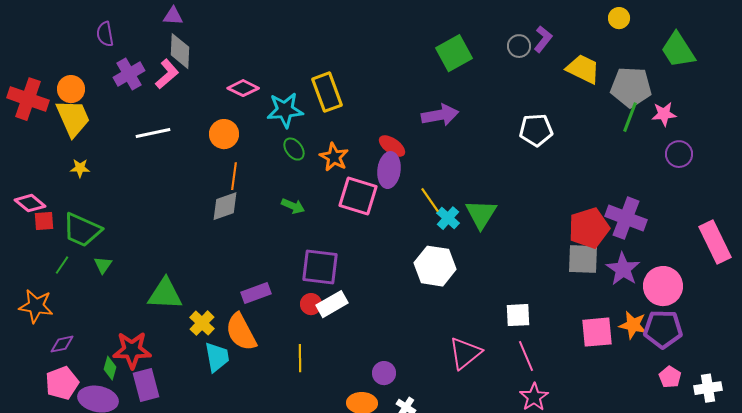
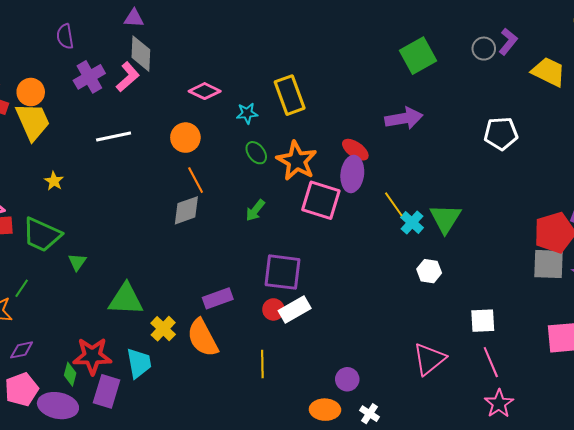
cyan star: (285, 110) -> (247, 113), size x0.6
orange star: (334, 157) -> (297, 161), size x1.4
yellow star: (80, 168) -> (54, 181), moved, turned 30
orange line: (234, 176) -> (196, 180), turned -36
green arrow: (293, 206) -> (255, 210), turned 105
green line: (62, 265) -> (22, 288), moved
green triangle: (103, 265) -> (77, 262), moved
white hexagon: (435, 266) -> (429, 271), moved, size x0.6
cyan trapezoid: (217, 357) -> (139, 363), moved
purple rectangle: (146, 385) -> (107, 391), turned 32

